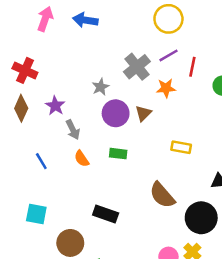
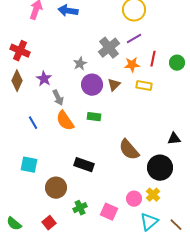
red line: (192, 67) -> (153, 59), moved
yellow rectangle: (181, 147) -> (144, 86), moved
orange semicircle: (82, 159) -> (65, 121), size x1.5

